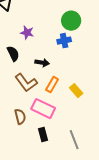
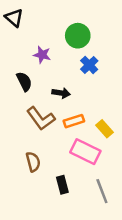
green circle: (71, 21) -> (78, 36), moved
blue cross: (64, 41) -> (89, 65), turned -32
orange rectangle: (52, 85) -> (74, 121), turned 42
pink rectangle: (43, 109) -> (85, 152), moved

